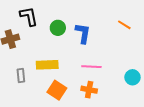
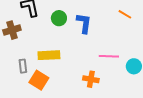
pink line: (91, 67) -> (109, 56), moved
orange square: (57, 90) -> (39, 80), moved

